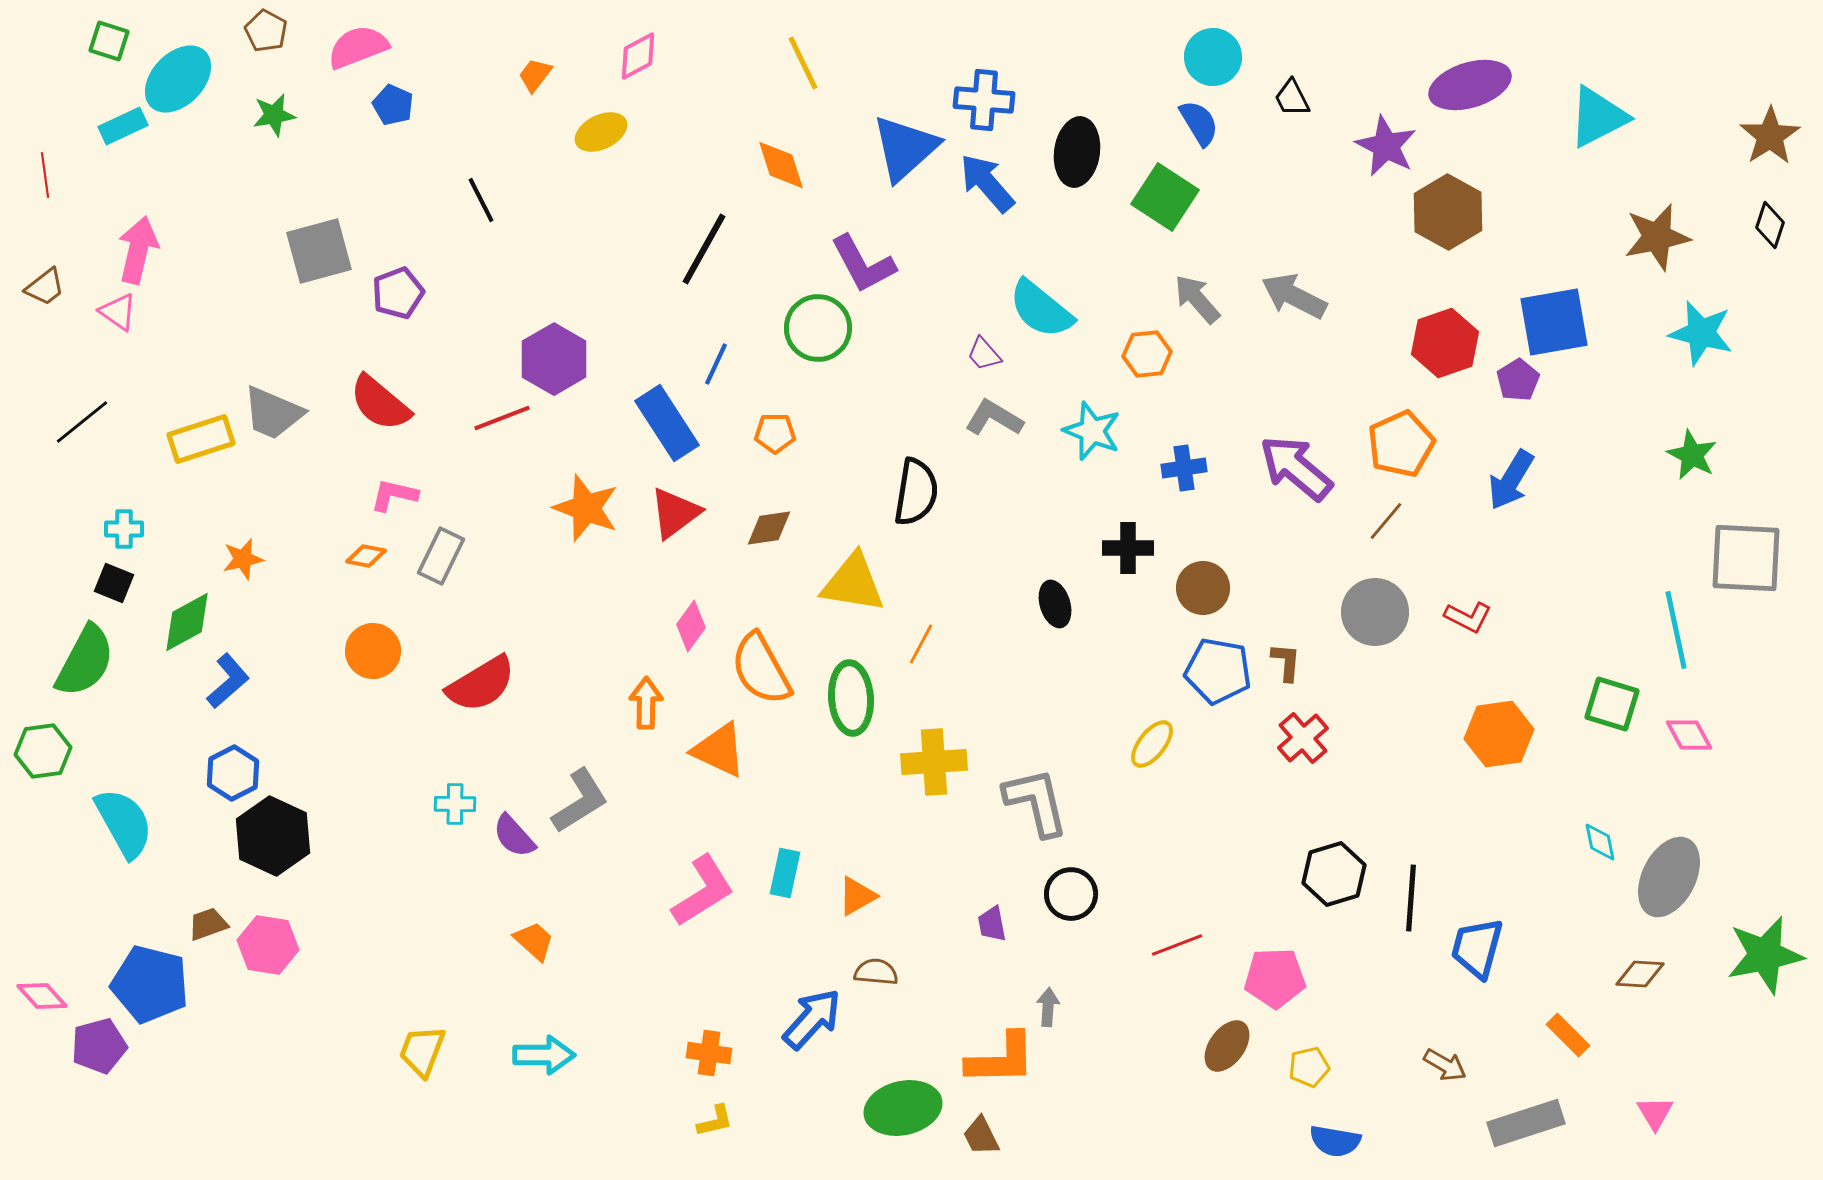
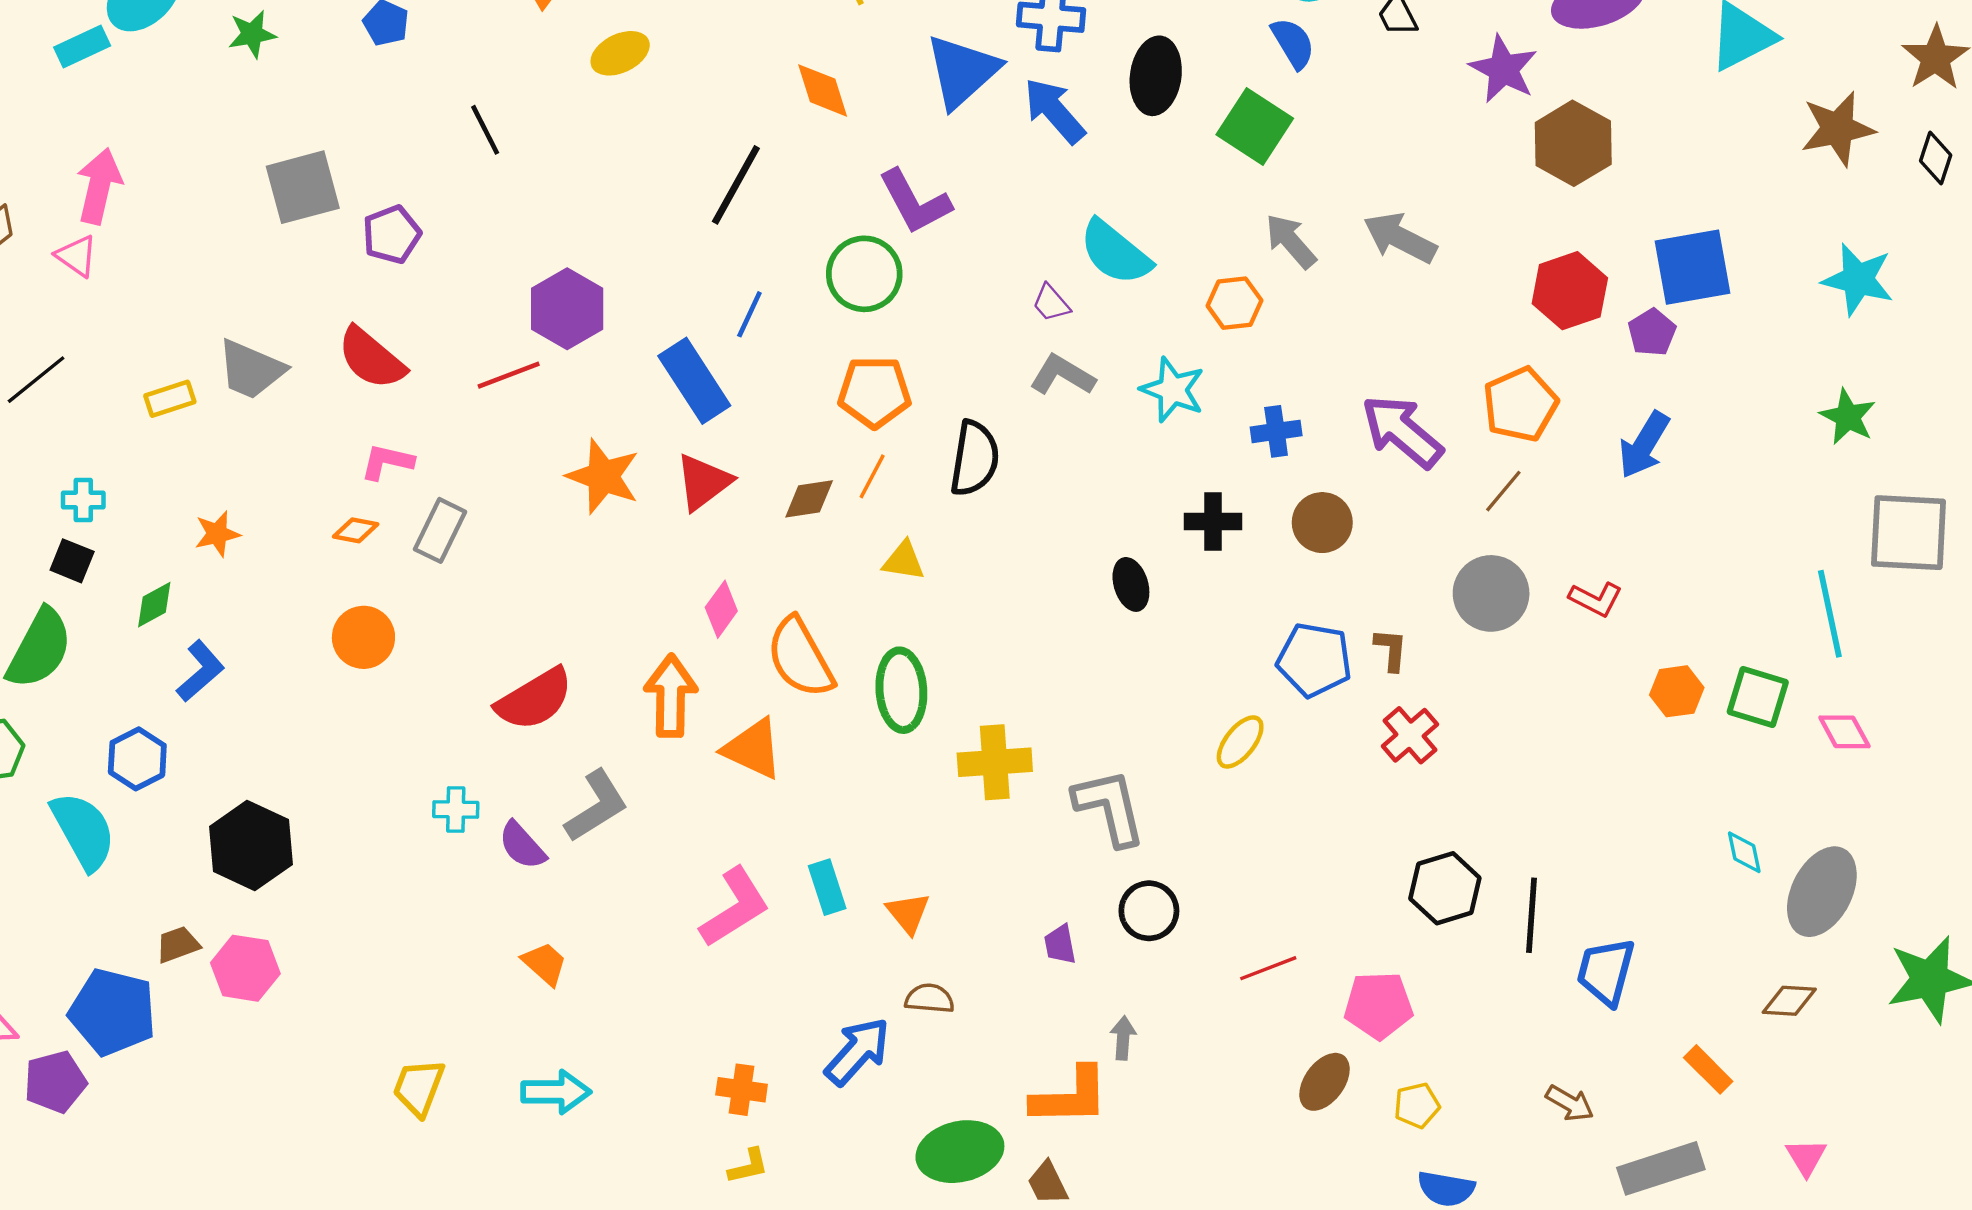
brown star: (1657, 237) -> (1838, 129), moved
orange pentagon: (775, 433) -> (874, 392), moved, size x1.6
yellow rectangle: (201, 439) -> (170, 399), size x0.7
yellow triangle: (853, 583) -> (904, 561), size x0.6
brown circle: (1203, 588) -> (1322, 523), moved
green diamond: (187, 622) -> (154, 605), size x0.7
orange line: (921, 644) -> (872, 476), moved
red semicircle: (481, 684) -> (535, 699), moved
orange arrow: (646, 703) -> (671, 696), size x1.4
orange hexagon: (1499, 734) -> (1677, 691), moved, size x0.7
blue hexagon: (233, 773) -> (137, 759), moved
cyan rectangle: (785, 873) -> (827, 887), turned -30
orange triangle: (857, 896) -> (908, 913), turned -39

